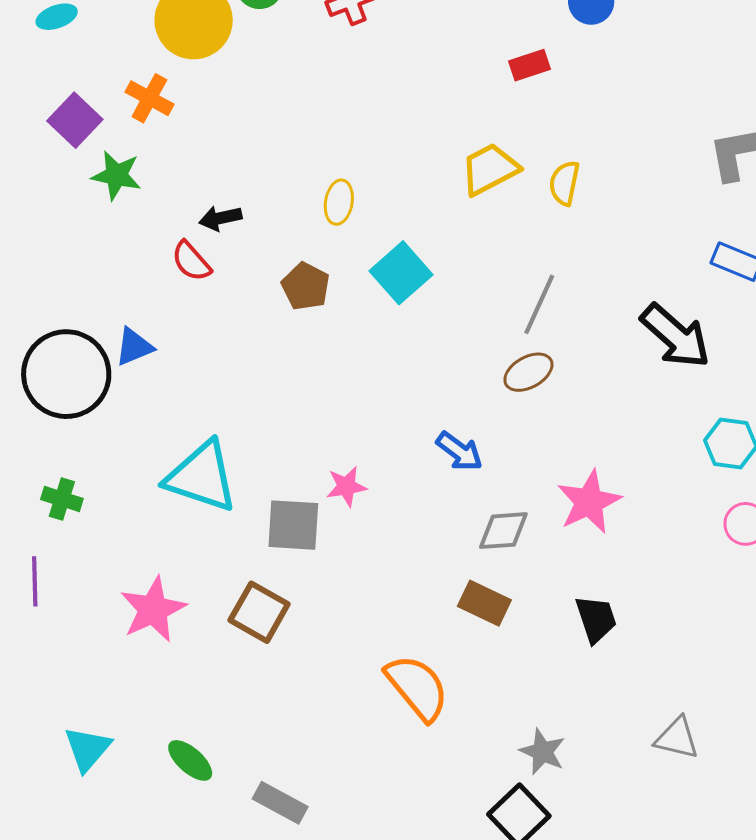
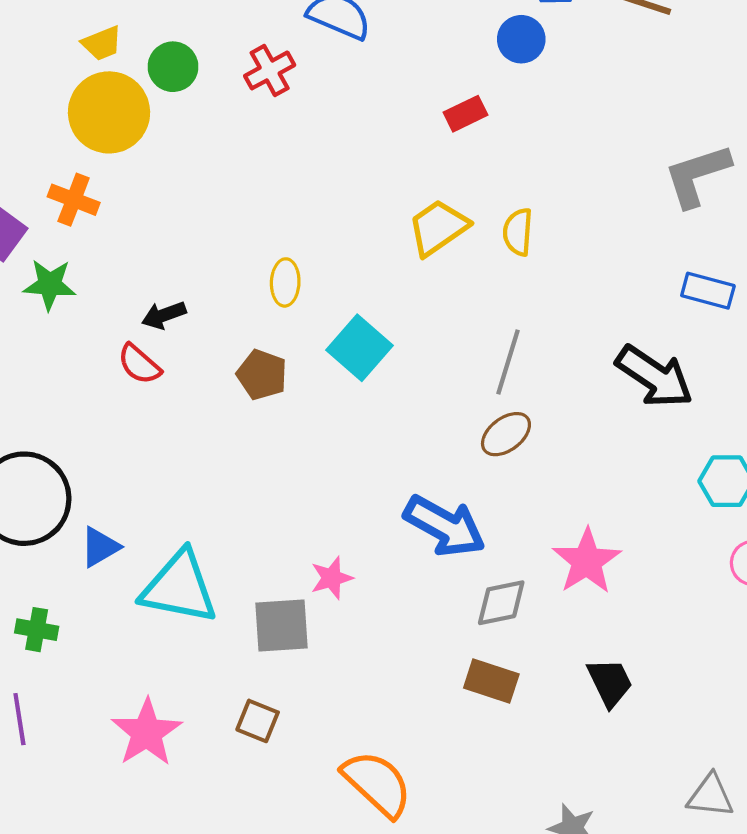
blue triangle: (134, 347) -> (100, 547), moved
blue arrow: (459, 451) -> (445, 526), size x1.6
brown square: (259, 612) -> (258, 721), size x0.7
orange semicircle: (417, 687) -> (377, 784), moved

